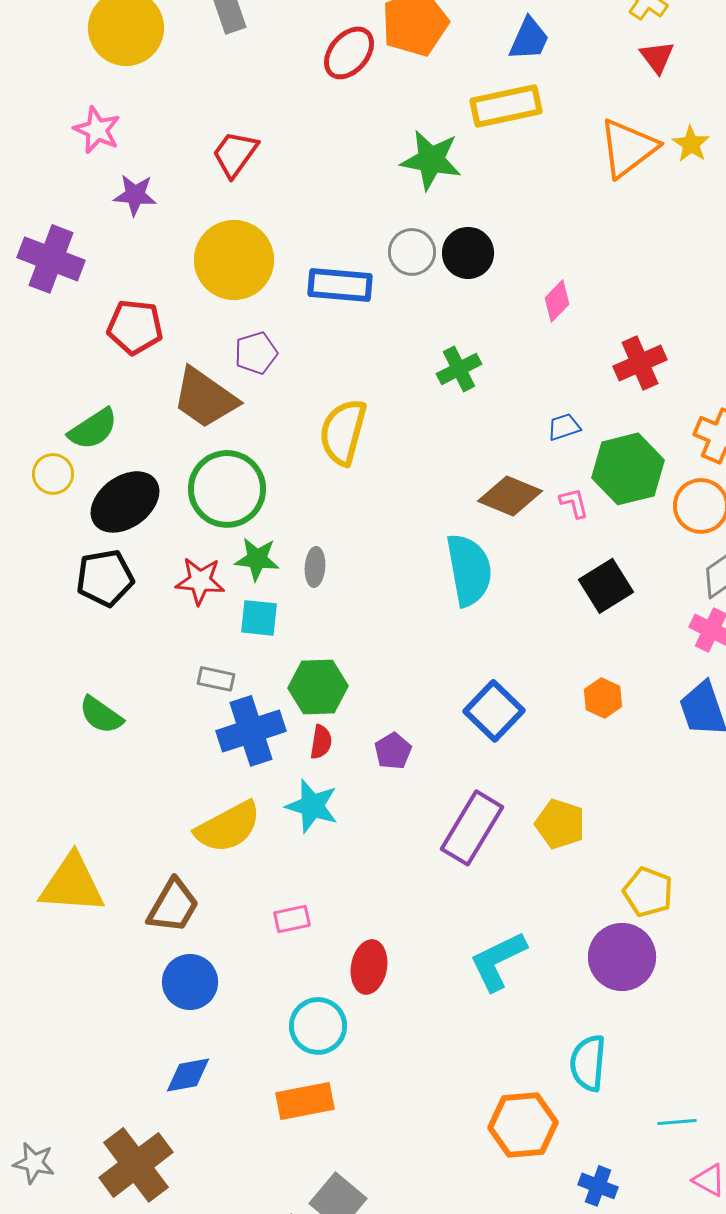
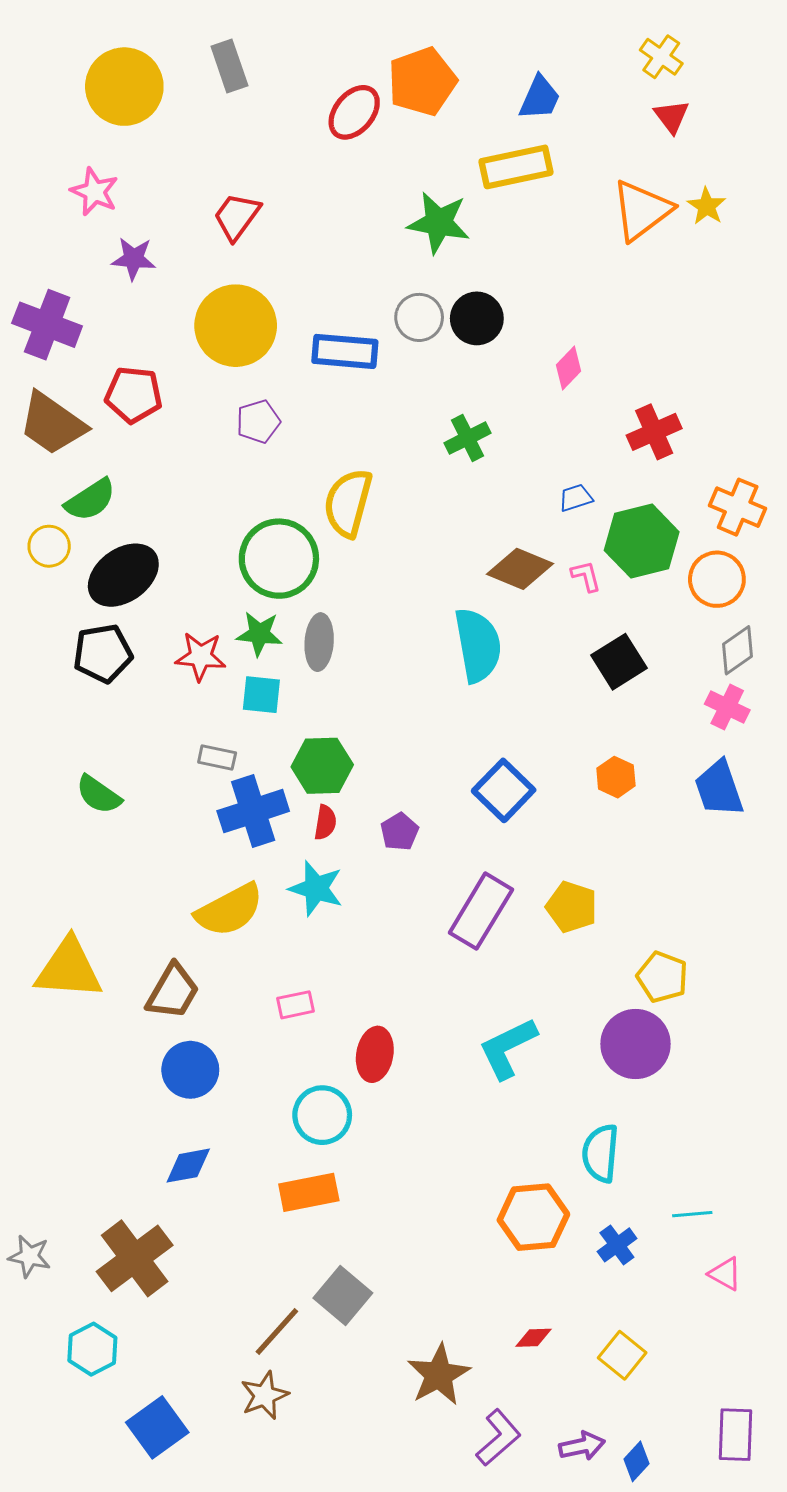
brown trapezoid: (205, 398) -> (52, 424), moved
green circle: (227, 489) -> (279, 559), moved
gray ellipse: (315, 567) -> (319, 642), size x1.4
blue cross: (598, 1186) -> (617, 1245), moved, turned 33

